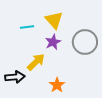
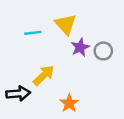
purple star: (53, 42) -> (80, 47), moved
gray circle: (85, 42) -> (103, 51), size x0.6

